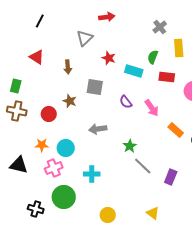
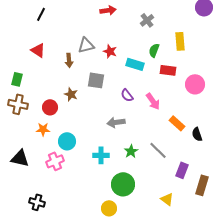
gray cross: (160, 27) -> (147, 20), moved
gray triangle: (85, 38) -> (86, 45), moved, turned 30
gray arrow: (98, 129) -> (116, 122), moved
orange star: (42, 145) -> (43, 129), moved
green star: (130, 146) -> (131, 151), moved
gray line: (143, 166) -> (158, 150), moved
cyan cross: (92, 174) -> (101, 155), moved
purple rectangle: (171, 177) -> (182, 170), moved
green circle: (64, 197) -> (123, 184), moved
yellow triangle: (153, 213) -> (167, 199), moved

